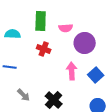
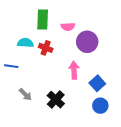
cyan semicircle: (13, 34) -> (25, 43), moved
blue square: (96, 75) -> (97, 83), moved

